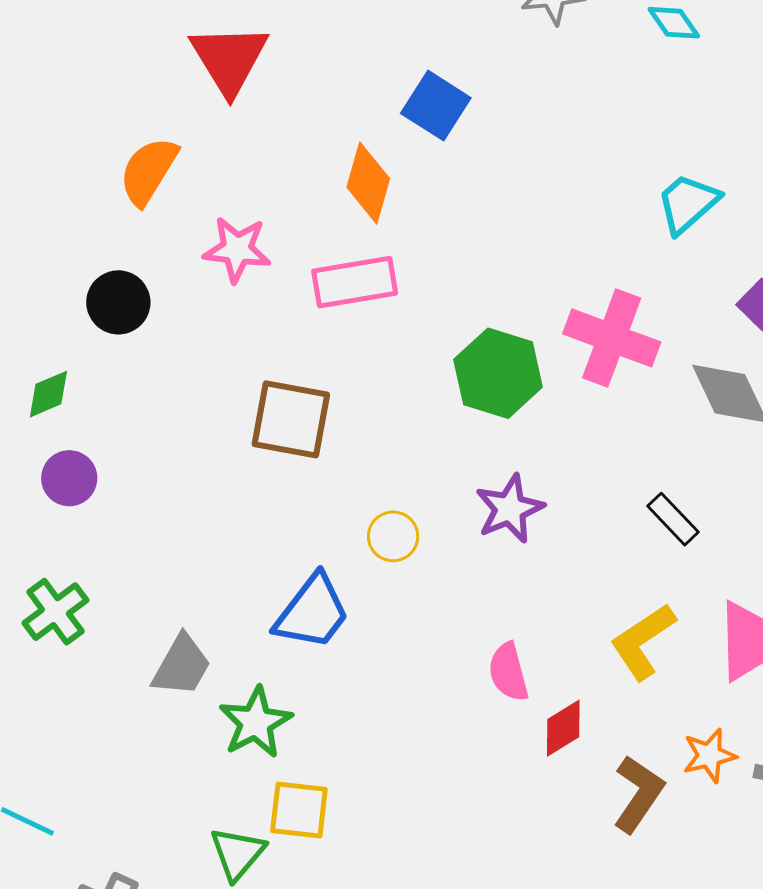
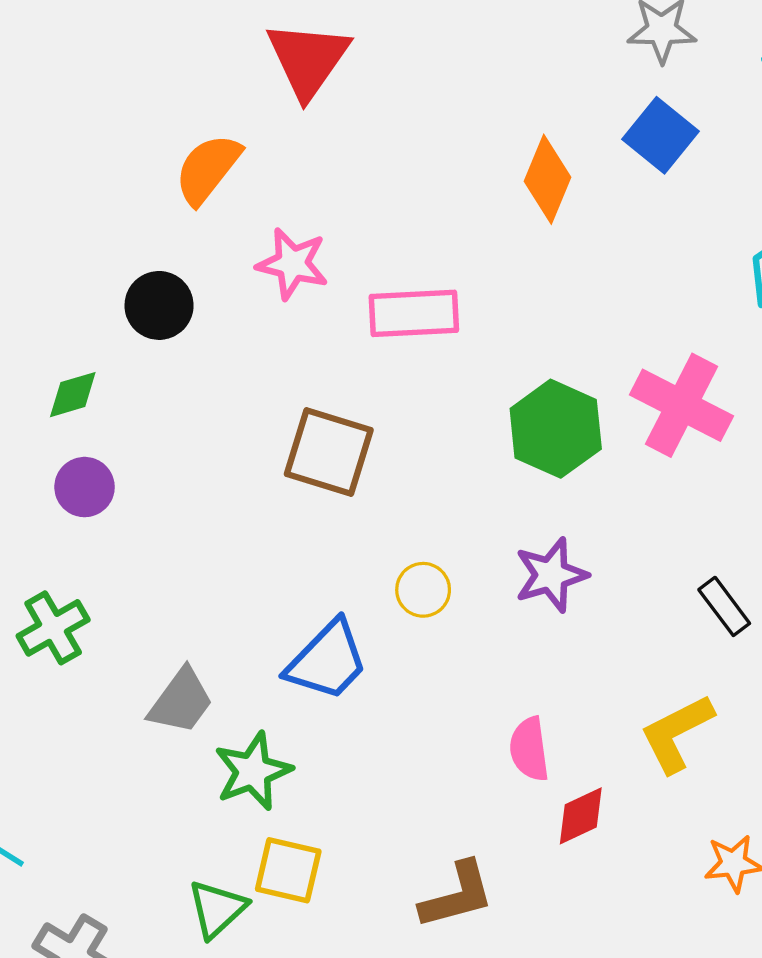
blue square: (436, 106) -> (660, 135), moved
orange diamond: (368, 183) -> (547, 179), moved
brown L-shape: (638, 794) -> (457, 895), moved, turned 34

